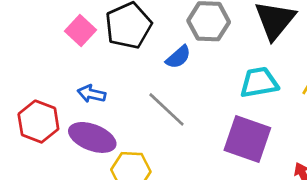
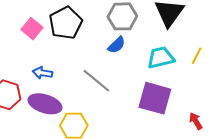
blue semicircle: (178, 57) -> (117, 45), moved

